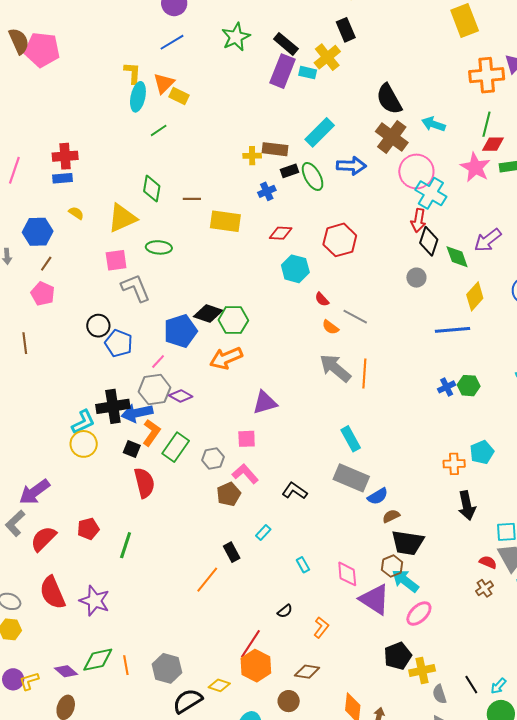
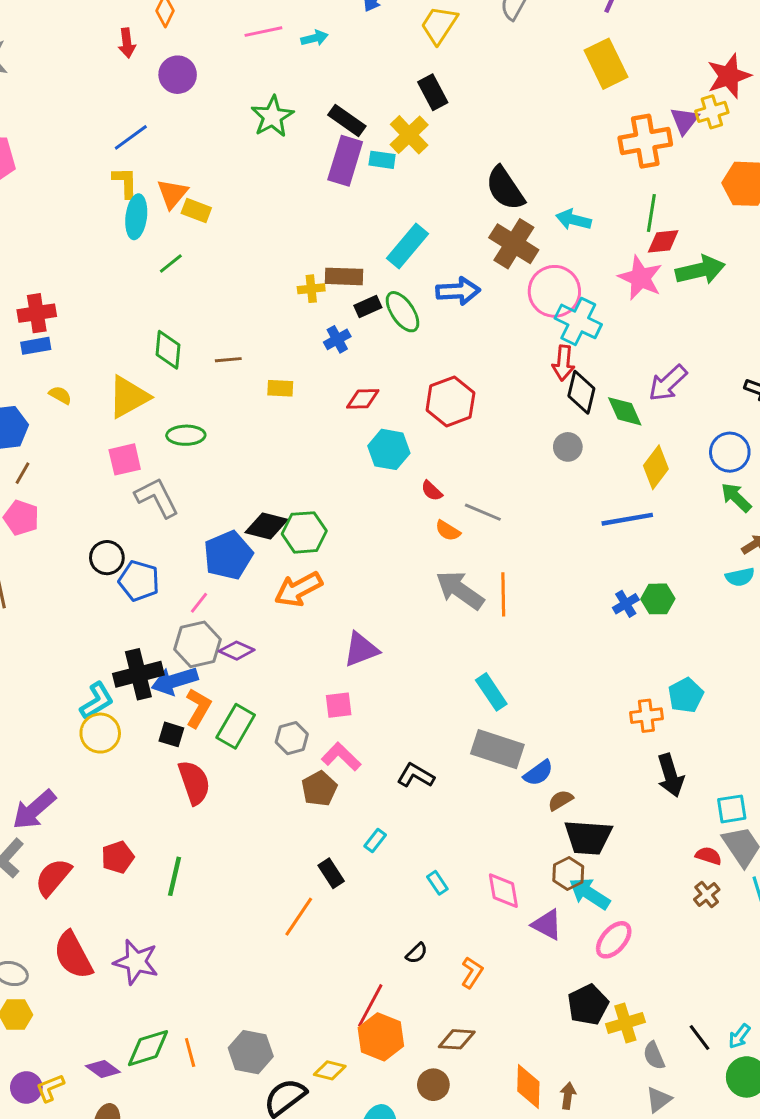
blue line: (172, 42) -> (131, 137), moved
yellow rectangle: (225, 221) -> (280, 388), size x0.6
purple triangle: (375, 599) -> (547, 925), size x0.7

